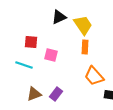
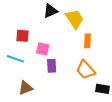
orange rectangle: (85, 47) -> (88, 41), moved
purple rectangle: (56, 94) -> (52, 66), moved, turned -40

